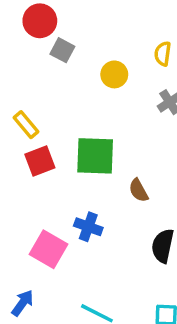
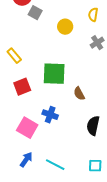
red square: (40, 161) -> (22, 87), moved
blue arrow: (23, 303) -> (26, 160), moved

